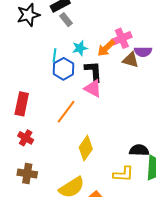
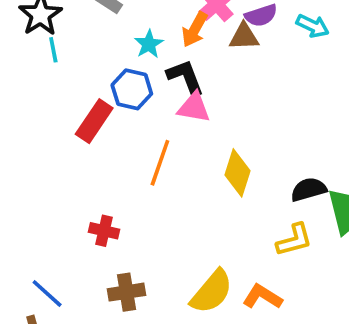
cyan line: (54, 55) -> (53, 50), moved
red rectangle: (22, 104) -> (94, 121), moved, turned 40
yellow diamond: (86, 148) -> (237, 173), moved

